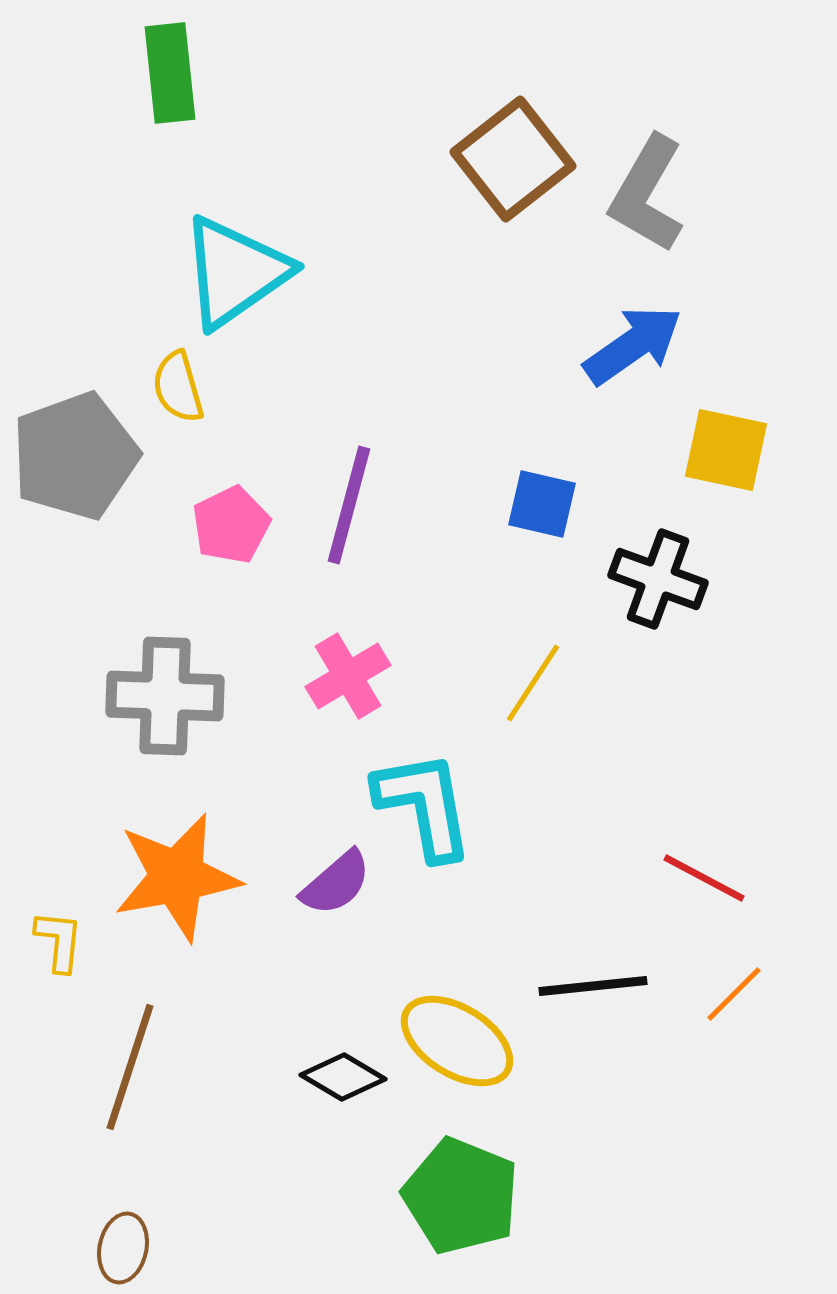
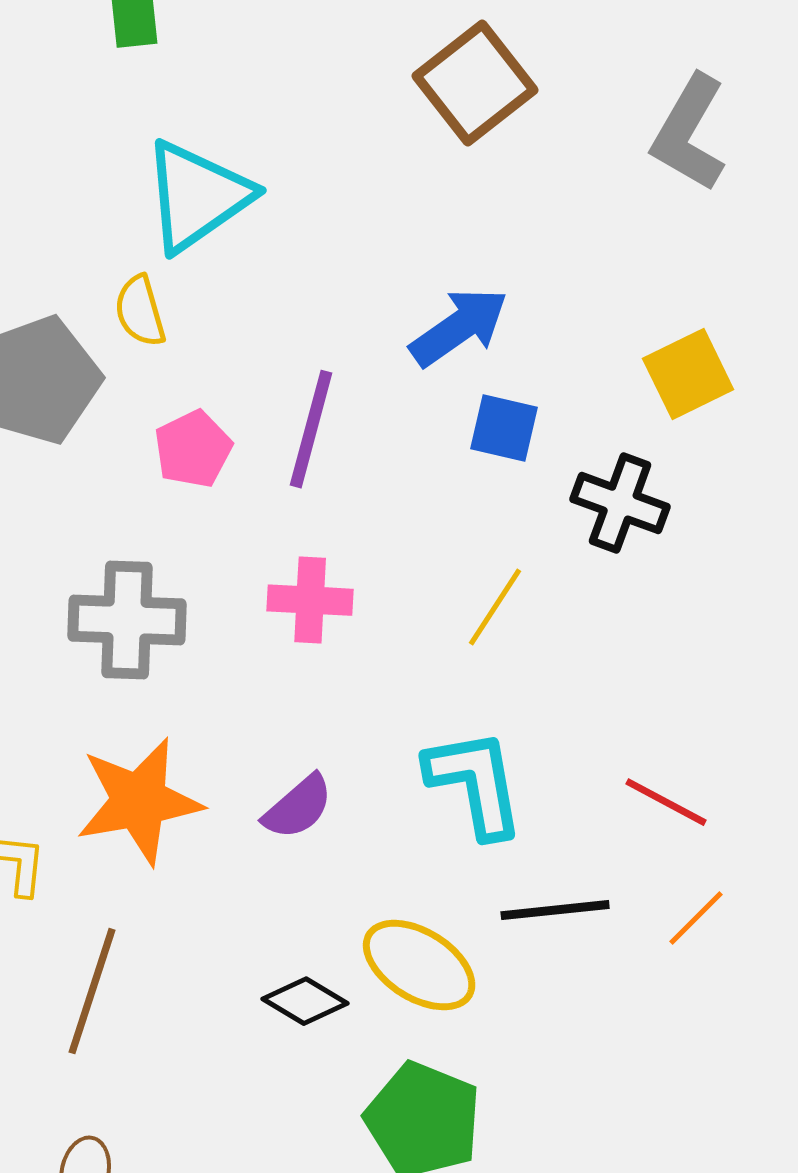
gray L-shape: (647, 194) -> (689, 133), moved
blue arrow: (633, 345) -> (459, 327), moved
yellow square: (726, 450) -> (688, 374), turned -38
pink cross: (348, 676) -> (310, 600), turned 34
cyan L-shape: (424, 805) -> (475, 783), moved

